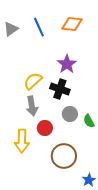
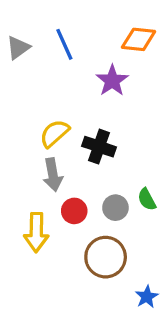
orange diamond: (72, 24) -> (139, 39), moved
purple star: (67, 64) -> (112, 81), moved
gray circle: (70, 114) -> (115, 208), moved

